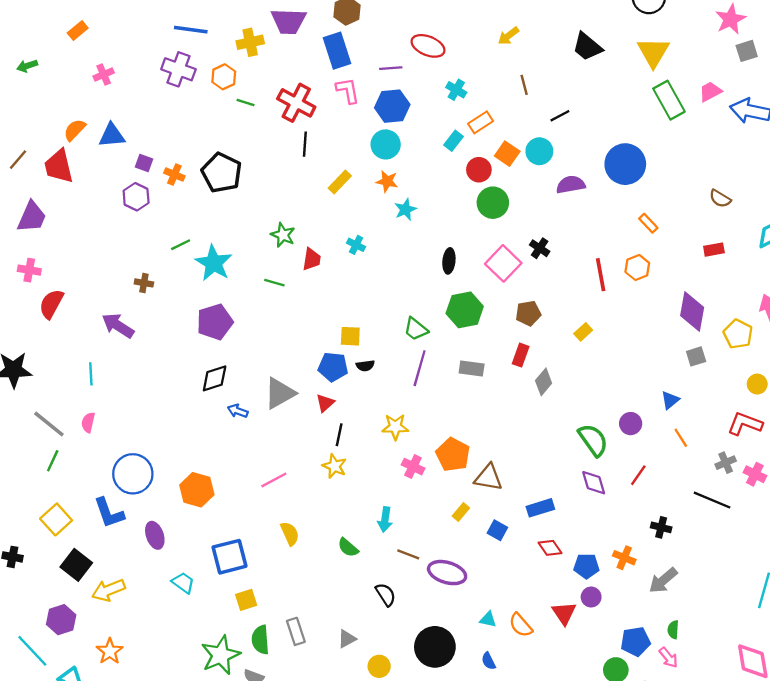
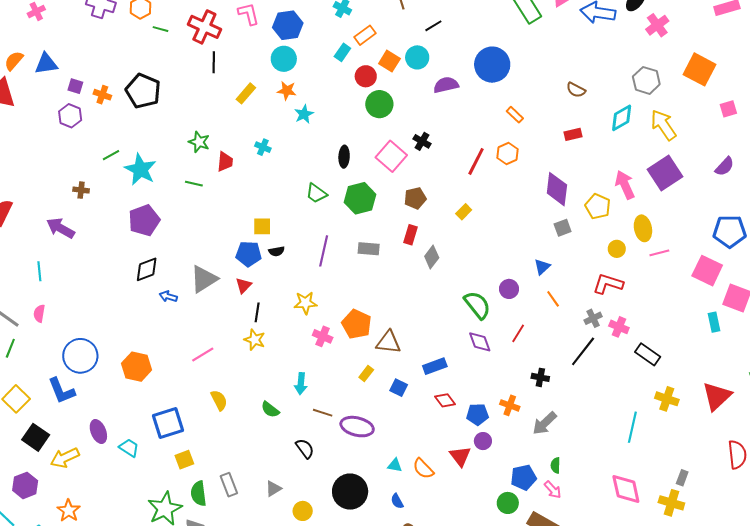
red line: (601, 275) -> (476, 161), turned 40
green trapezoid: (416, 329) -> (316, 193), moved
black line: (712, 500) -> (583, 351), turned -72
purple ellipse: (155, 535) -> (98, 431), moved

